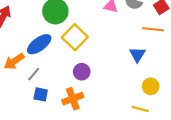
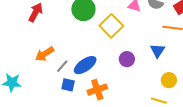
yellow square: (75, 37) -> (111, 26), moved
blue ellipse: (39, 44) -> (85, 65), moved
purple circle: (82, 72) -> (127, 59), moved

